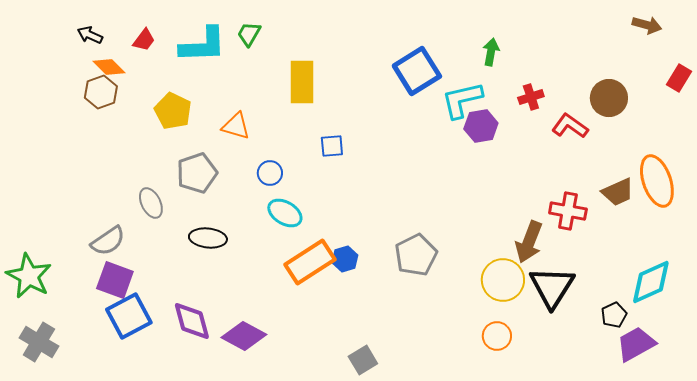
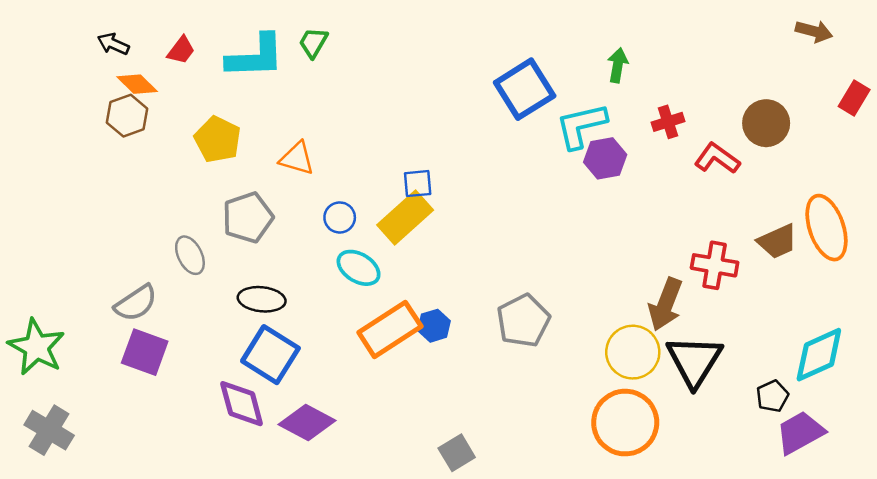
yellow rectangle: (302, 82) -> (405, 217), moved, turned 48
blue square: (129, 316) -> (270, 355), moved, turned -30
orange circle: (497, 336) -> (625, 423), size x1.8

